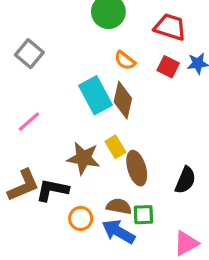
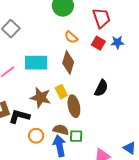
red trapezoid: (170, 27) -> (101, 18), turned 50
cyan rectangle: (95, 95) -> (36, 63), moved, turned -65
black semicircle: (185, 180) -> (101, 88), moved
blue arrow: (118, 232) -> (60, 146), turned 45

